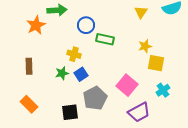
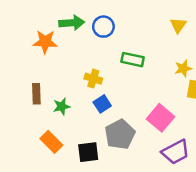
orange star: (36, 25) -> (45, 42), turned 30
blue circle: (86, 25) -> (103, 27), moved
green star: (62, 73) -> (62, 106), moved
orange rectangle: (29, 104) -> (51, 142), moved

